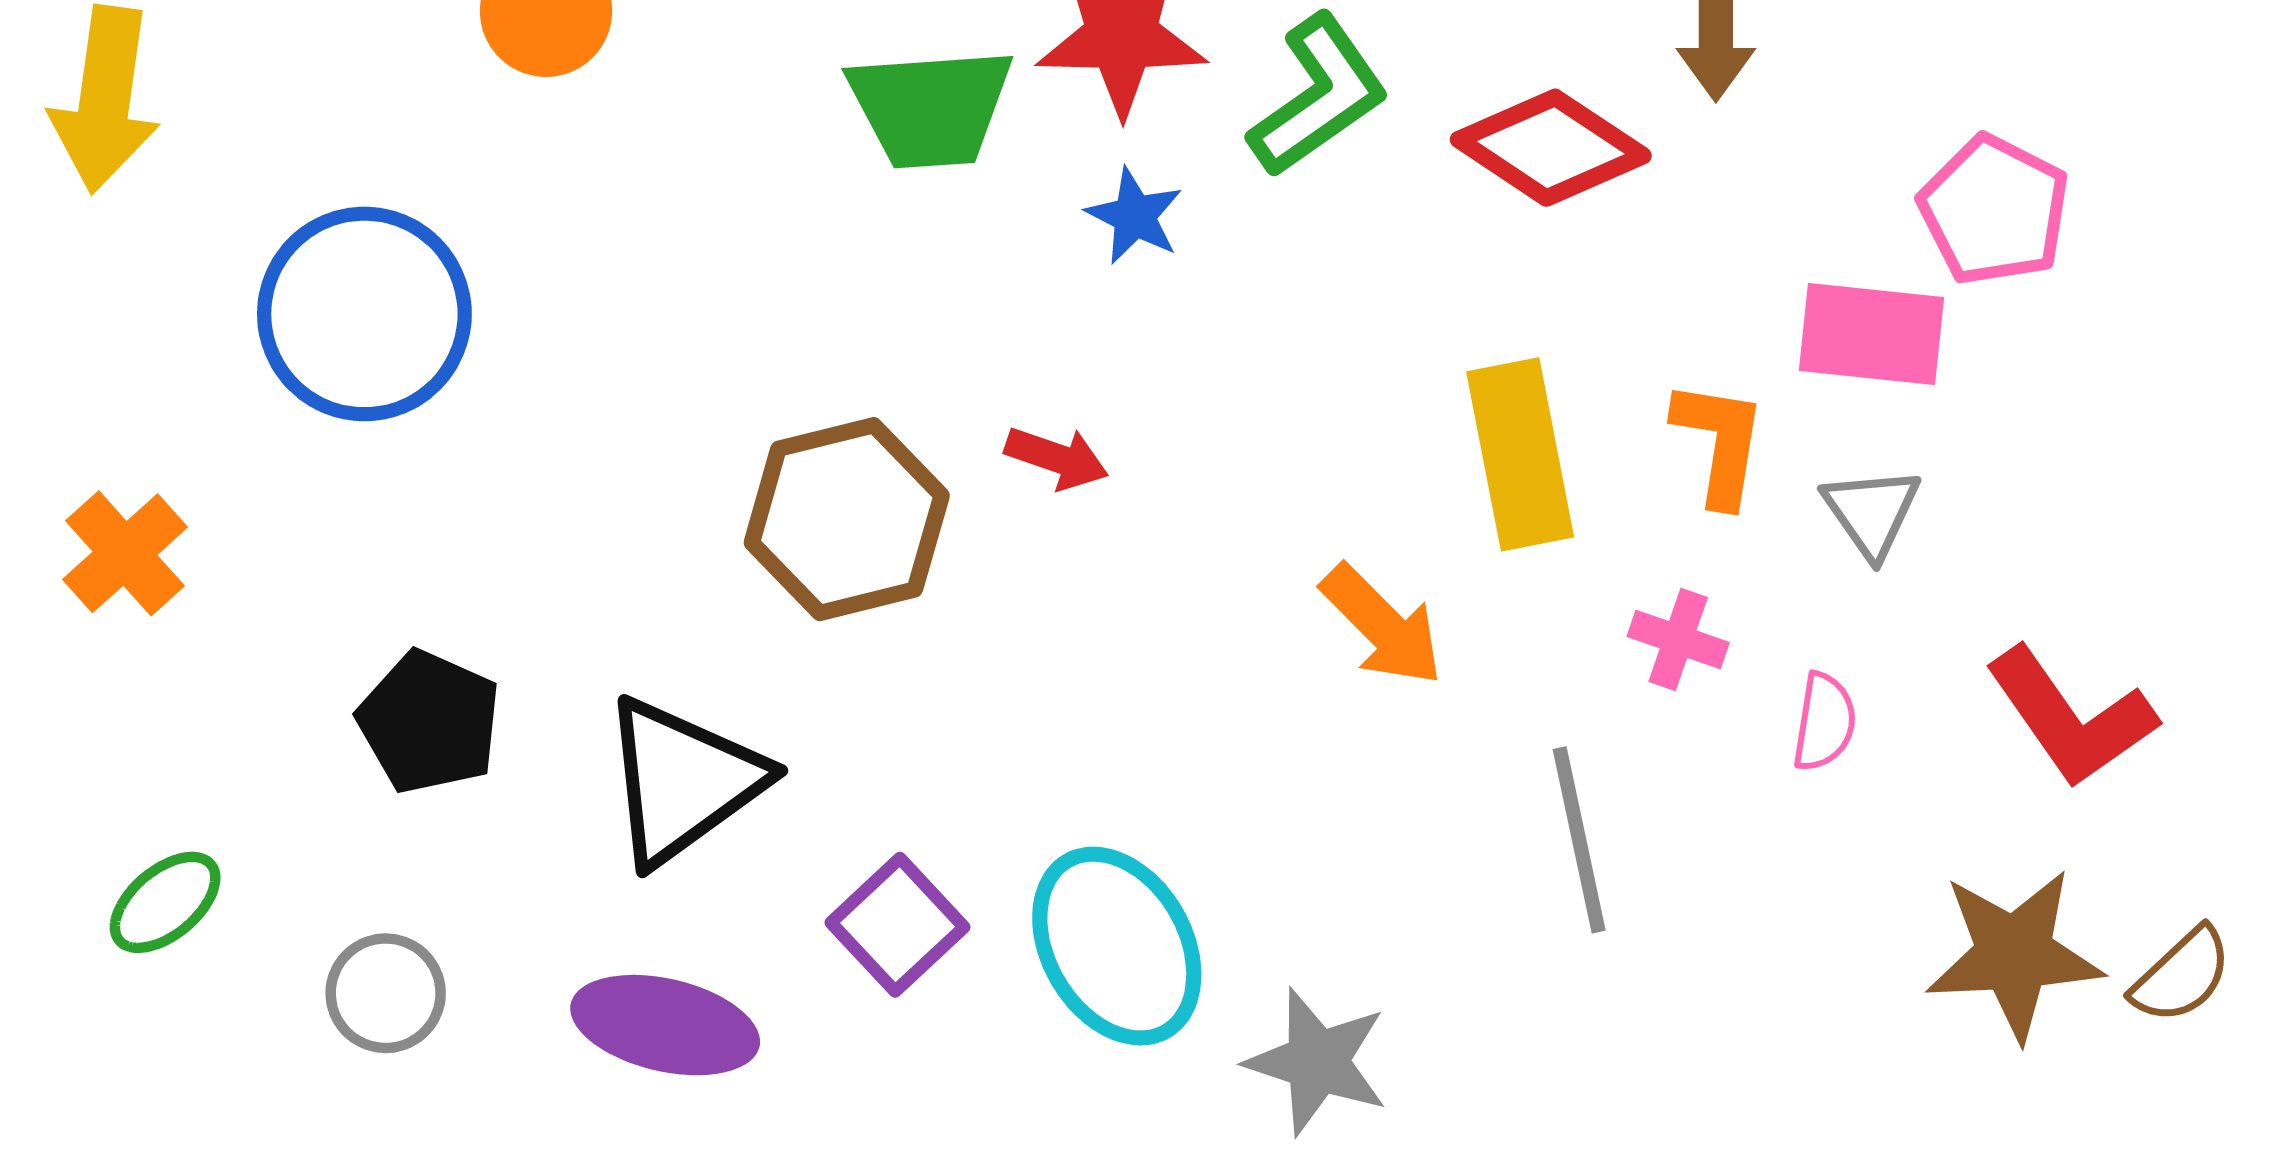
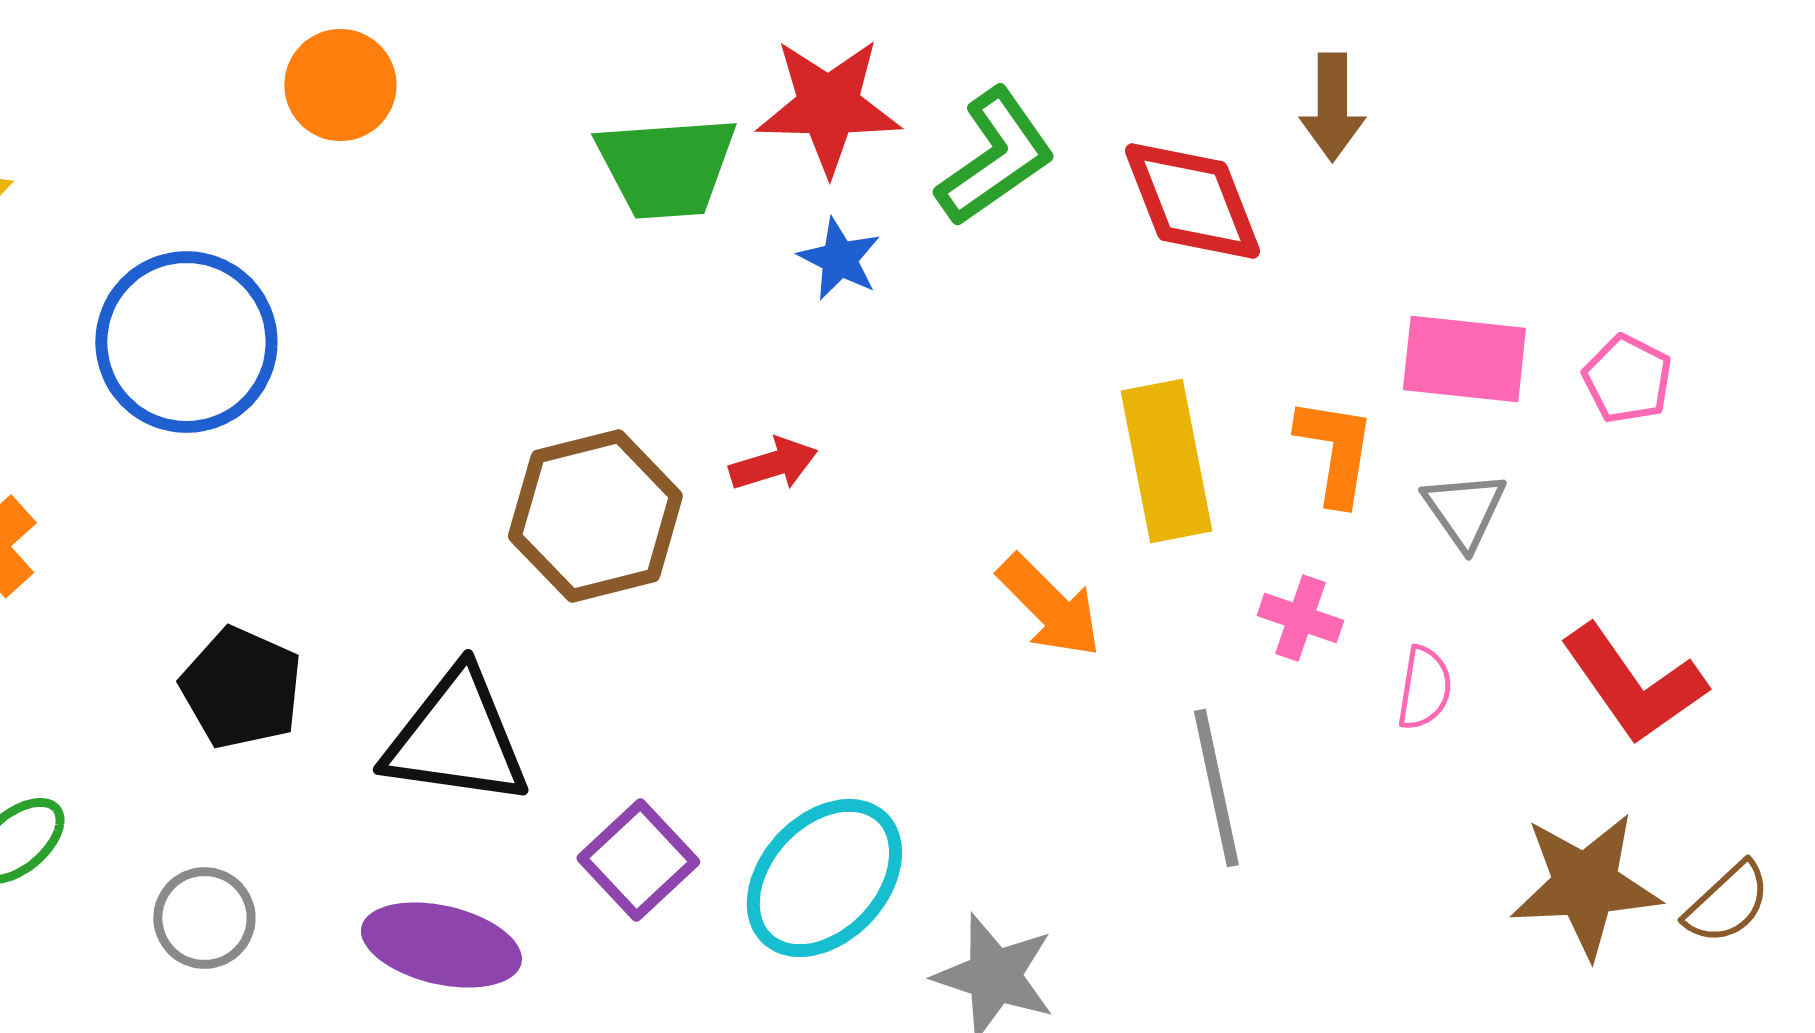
red diamond: (1551, 148) -> (1192, 201), turned 35
pink pentagon: (1994, 210) -> (1627, 379), moved, size x0.7
red arrow: (1057, 458) -> (773, 464), turned -36
black triangle: (683, 781) -> (456, 738), turned 44
cyan ellipse: (1117, 946) -> (824, 878), turned 73

